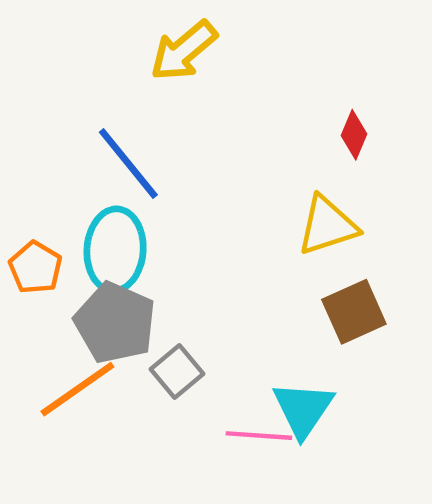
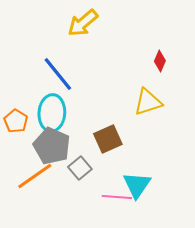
brown square: (354, 312) -> (108, 139), moved

